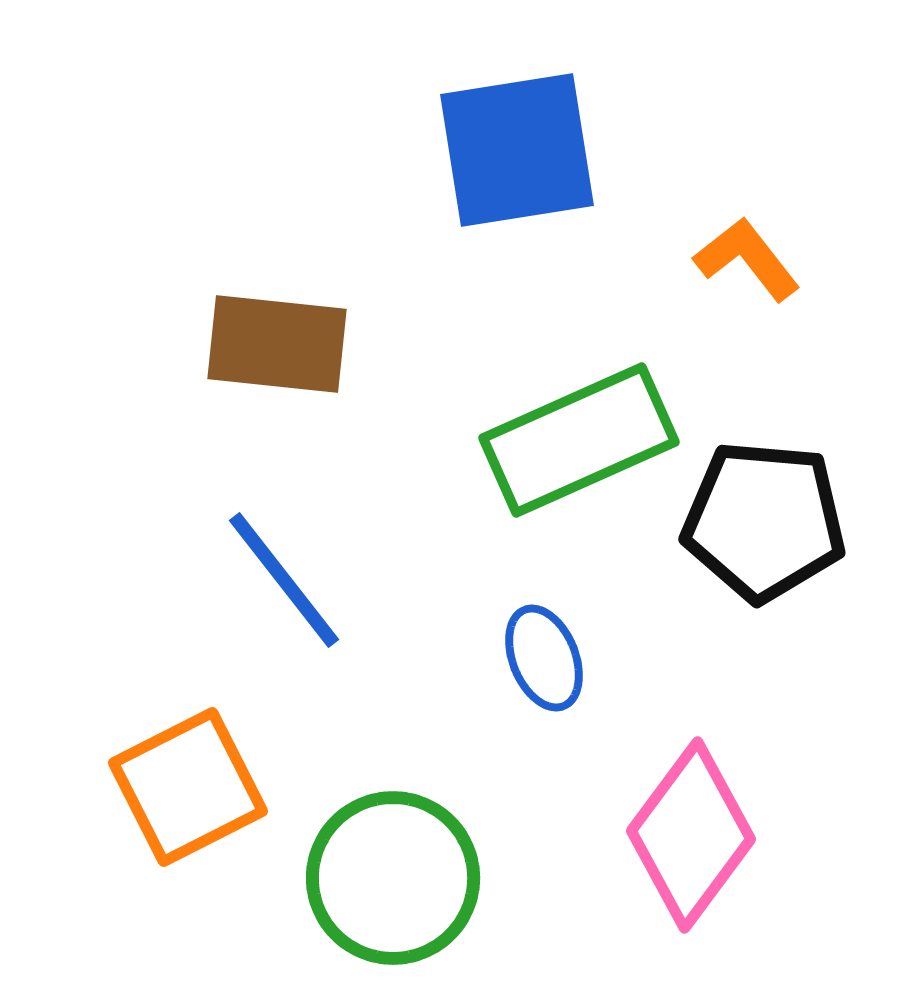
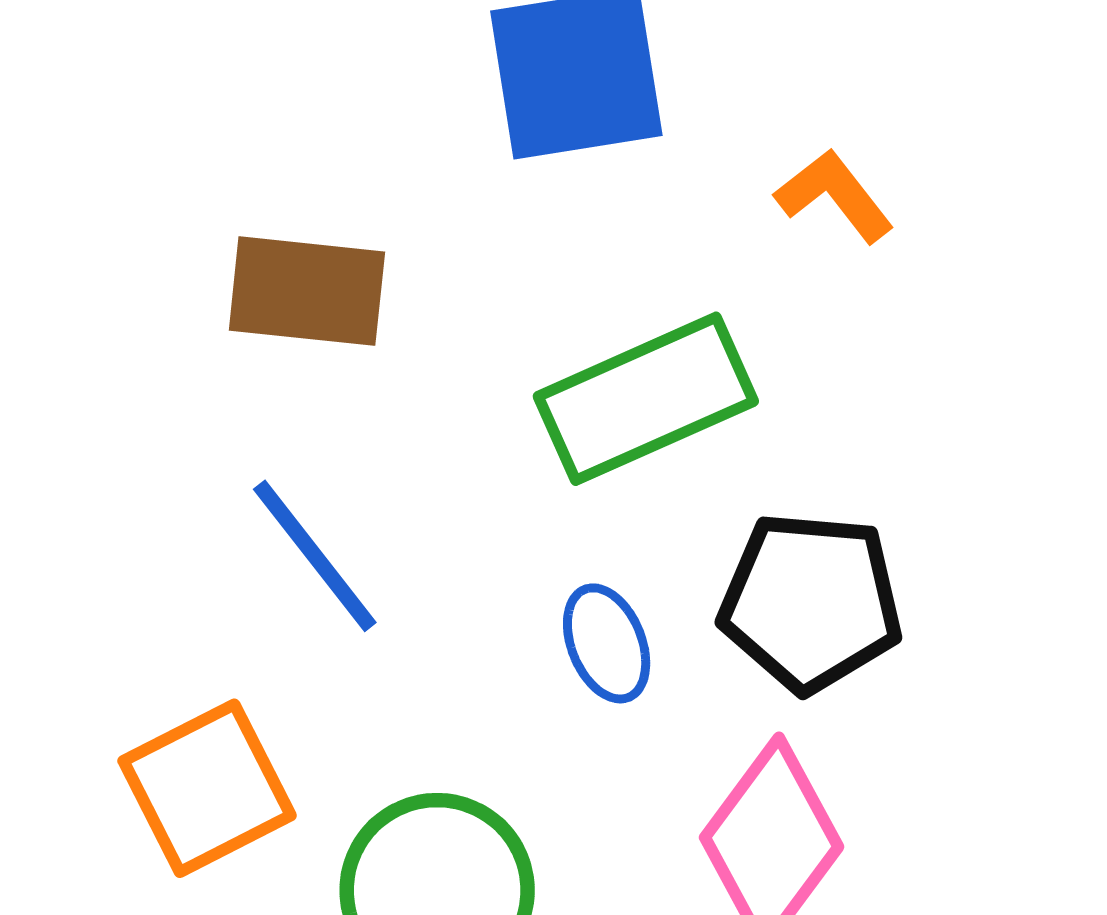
black pentagon: (764, 521) -> (811, 602), moved

